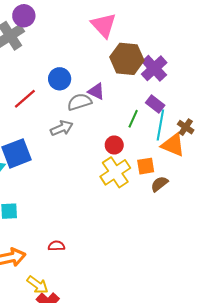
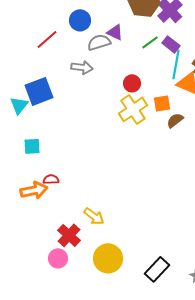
green line: (133, 119) -> (150, 42), moved, turned 30
gray arrow: (62, 128) -> (82, 67), turned 30
red semicircle: (56, 246) -> (51, 179), moved
yellow arrow: (38, 285) -> (94, 216), moved

